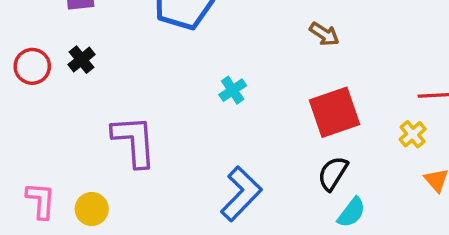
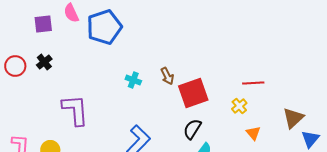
brown arrow: (324, 34) -> (167, 76), moved, turned 30
cyan cross: (233, 90) -> (133, 80), turned -35

